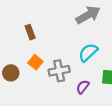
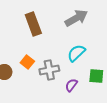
brown rectangle: (30, 32) -> (33, 24), moved, size x1.6

